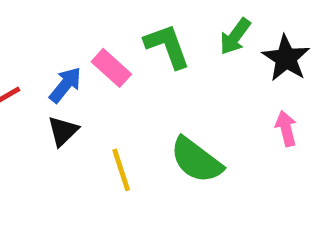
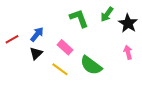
pink rectangle: (111, 68) -> (65, 47), moved
yellow line: (121, 170) -> (60, 69), turned -36

